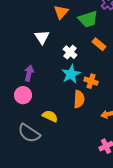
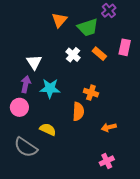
white triangle: (42, 37) -> (34, 62), moved
white cross: (70, 52) -> (73, 55), moved
cyan star: (71, 74) -> (50, 88), moved, turned 30

